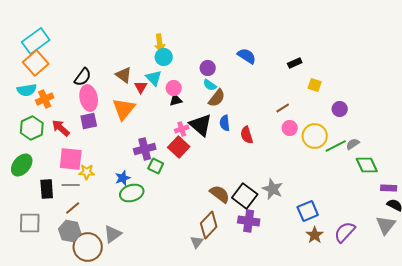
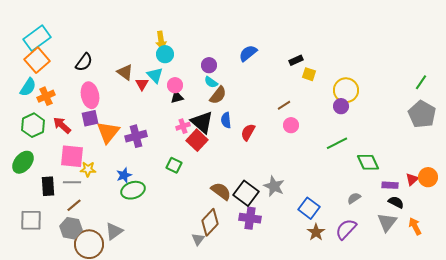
blue semicircle: (247, 56) -> (248, 53), turned -72
black semicircle: (83, 77) -> (84, 62), moved
yellow square: (315, 85) -> (309, 74), moved
cyan semicircle: (27, 90) -> (28, 87), turned -48
orange triangle: (124, 109) -> (108, 132), moved
red semicircle: (247, 135) -> (248, 132), turned 48
yellow circle: (315, 136) -> (346, 90), moved
gray semicircle: (353, 144) -> (354, 198), moved
red square: (179, 147) -> (197, 140), moved
purple cross: (145, 149) -> (136, 136), moved
green square: (156, 166) -> (174, 165), moved
blue square: (308, 211) -> (309, 208), turned -30

